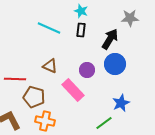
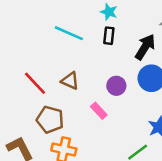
red line: (15, 79) -> (35, 83), moved, turned 45
pink rectangle: (73, 90) -> (99, 111), size x0.6

